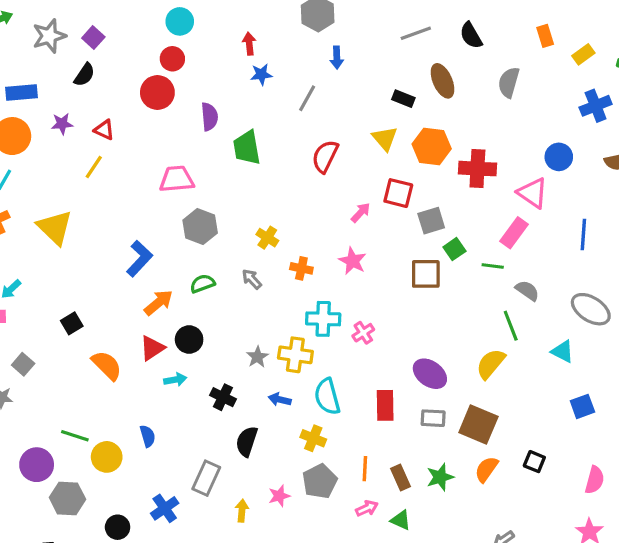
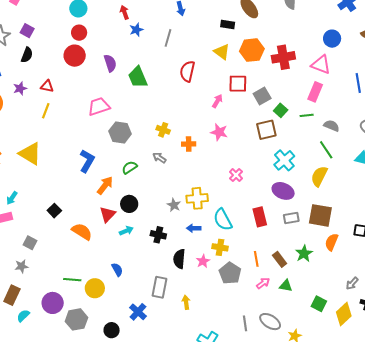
cyan cross: (323, 319) -> (284, 160), moved, turned -30
pink star: (279, 496) -> (203, 261), moved

